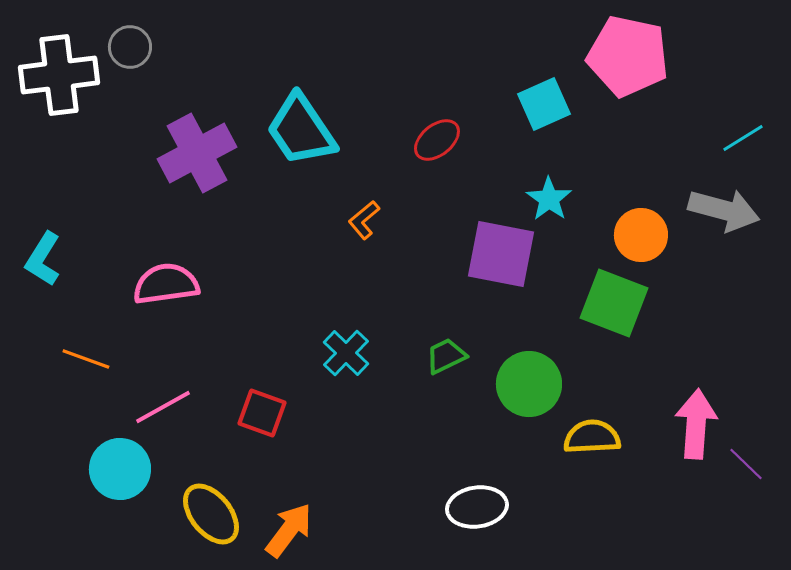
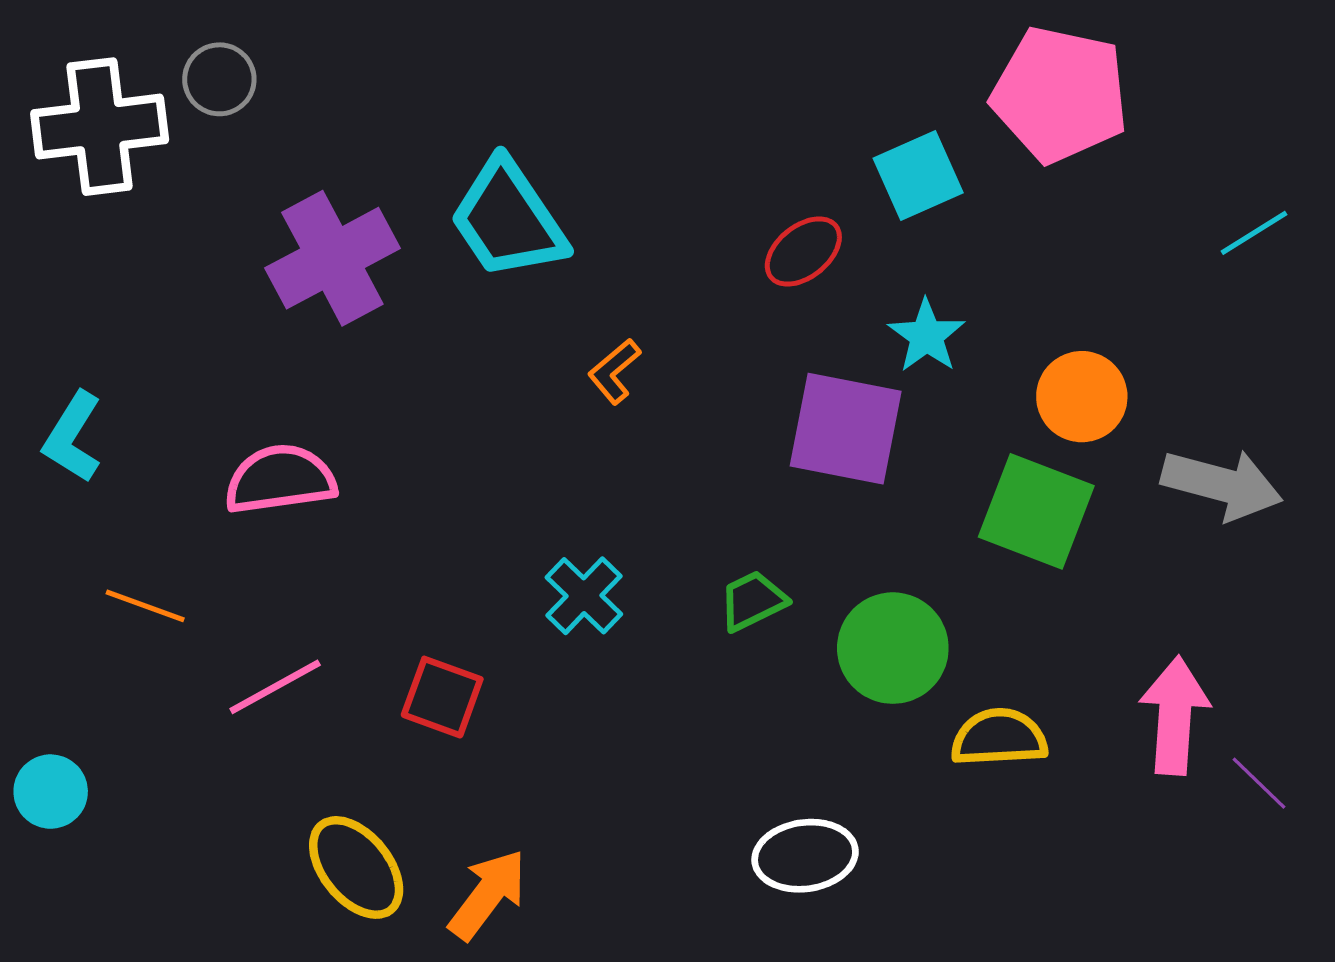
red ellipse: (437, 140) -> (803, 251), moved
gray arrow: (724, 210) -> (1222, 484), moved
cyan circle: (120, 469) -> (51, 792), moved, size x0.7

